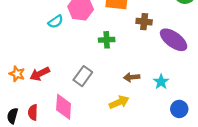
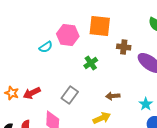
green cross: (107, 40) -> (91, 63), turned -32
cyan star: (161, 82) -> (146, 104), moved

